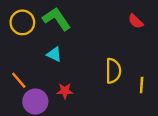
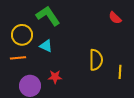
yellow circle: (22, 22) -> (22, 35), moved
orange line: (19, 80) -> (18, 58), moved, turned -56

